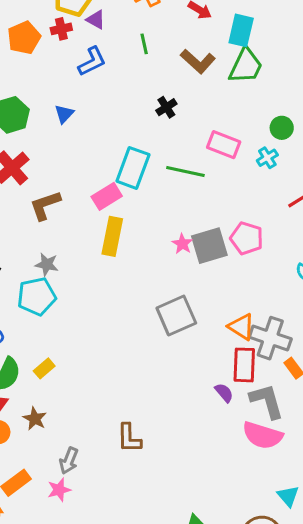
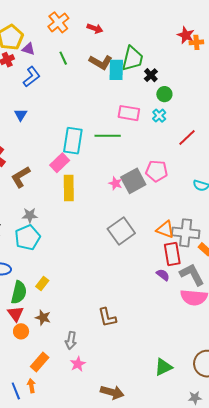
cyan rectangle: (241, 30) -> (116, 70), moved
black cross: (166, 107) -> (151, 75), moved
pink star: (59, 490) -> (78, 364), moved

